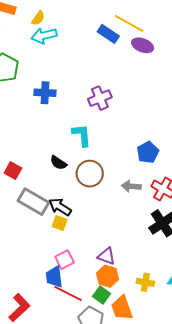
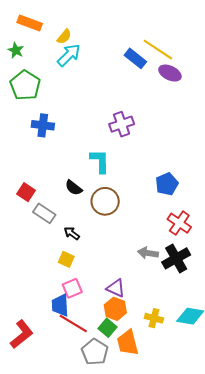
cyan arrow: (44, 36) -> (69, 55), turned 145
blue cross: (45, 93) -> (43, 125), moved
gray arrow: (131, 186) -> (148, 253), moved
gray rectangle: (33, 202) -> (44, 213), moved, size x0.7
black arrow: (60, 207) -> (72, 233), size x0.7
yellow square: (60, 223) -> (66, 259), moved

